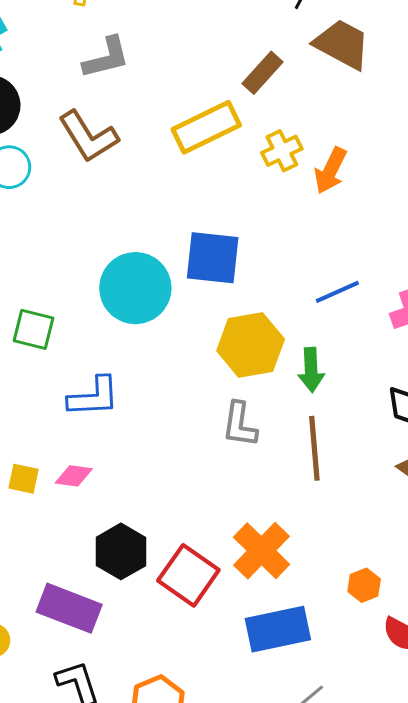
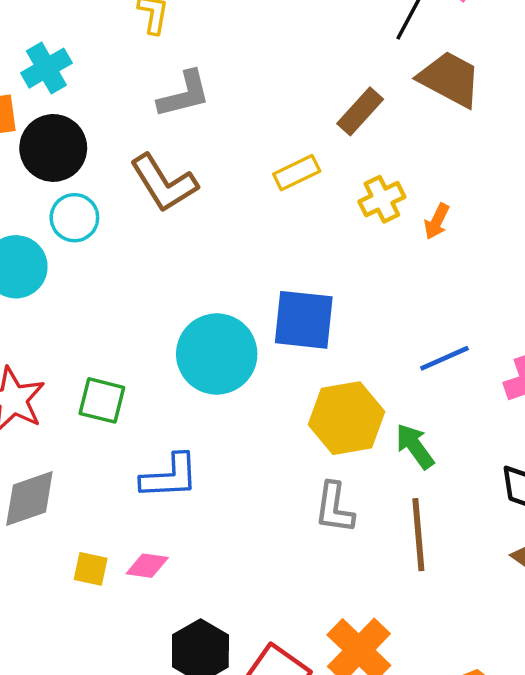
yellow rectangle: (206, 127) -> (297, 173), size x0.6
orange arrow: (330, 170) -> (437, 221), size x0.7
green arrow: (311, 370) -> (415, 446), turned 147

